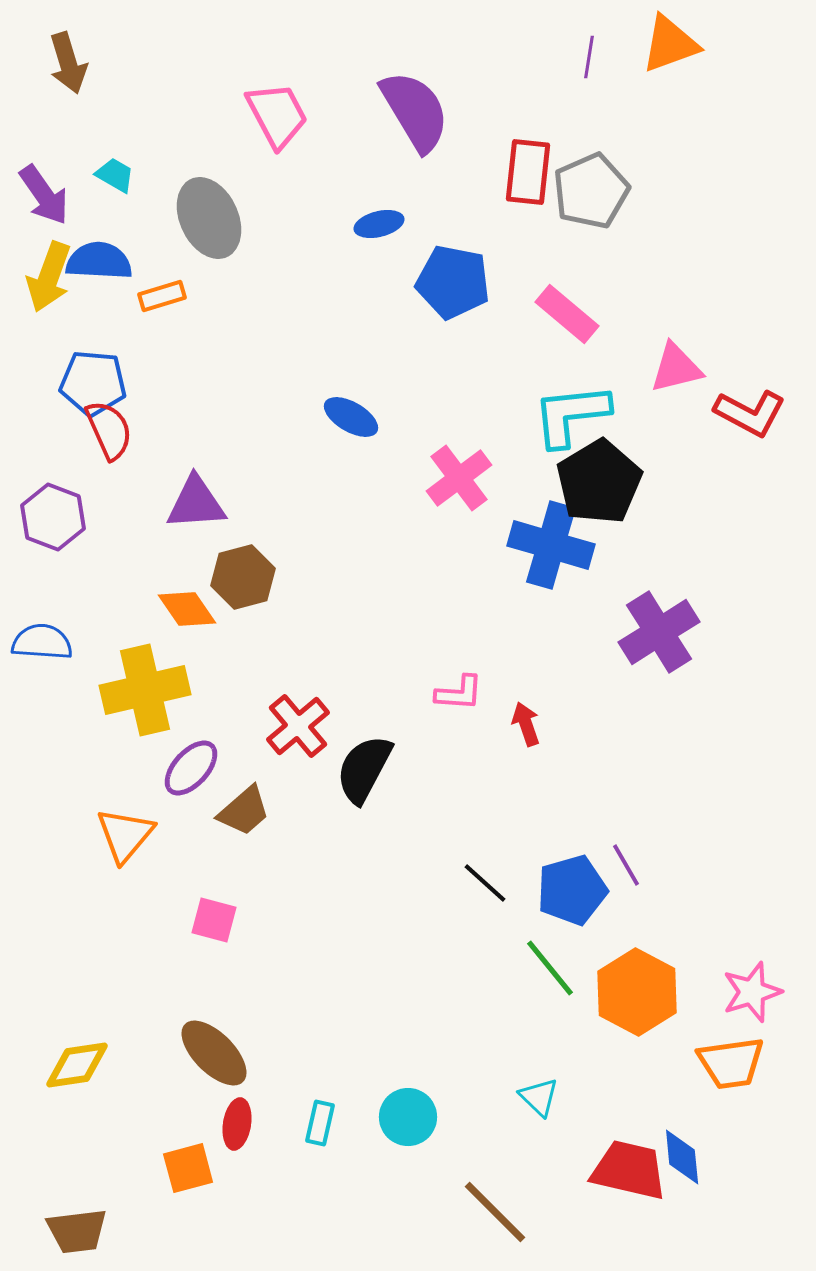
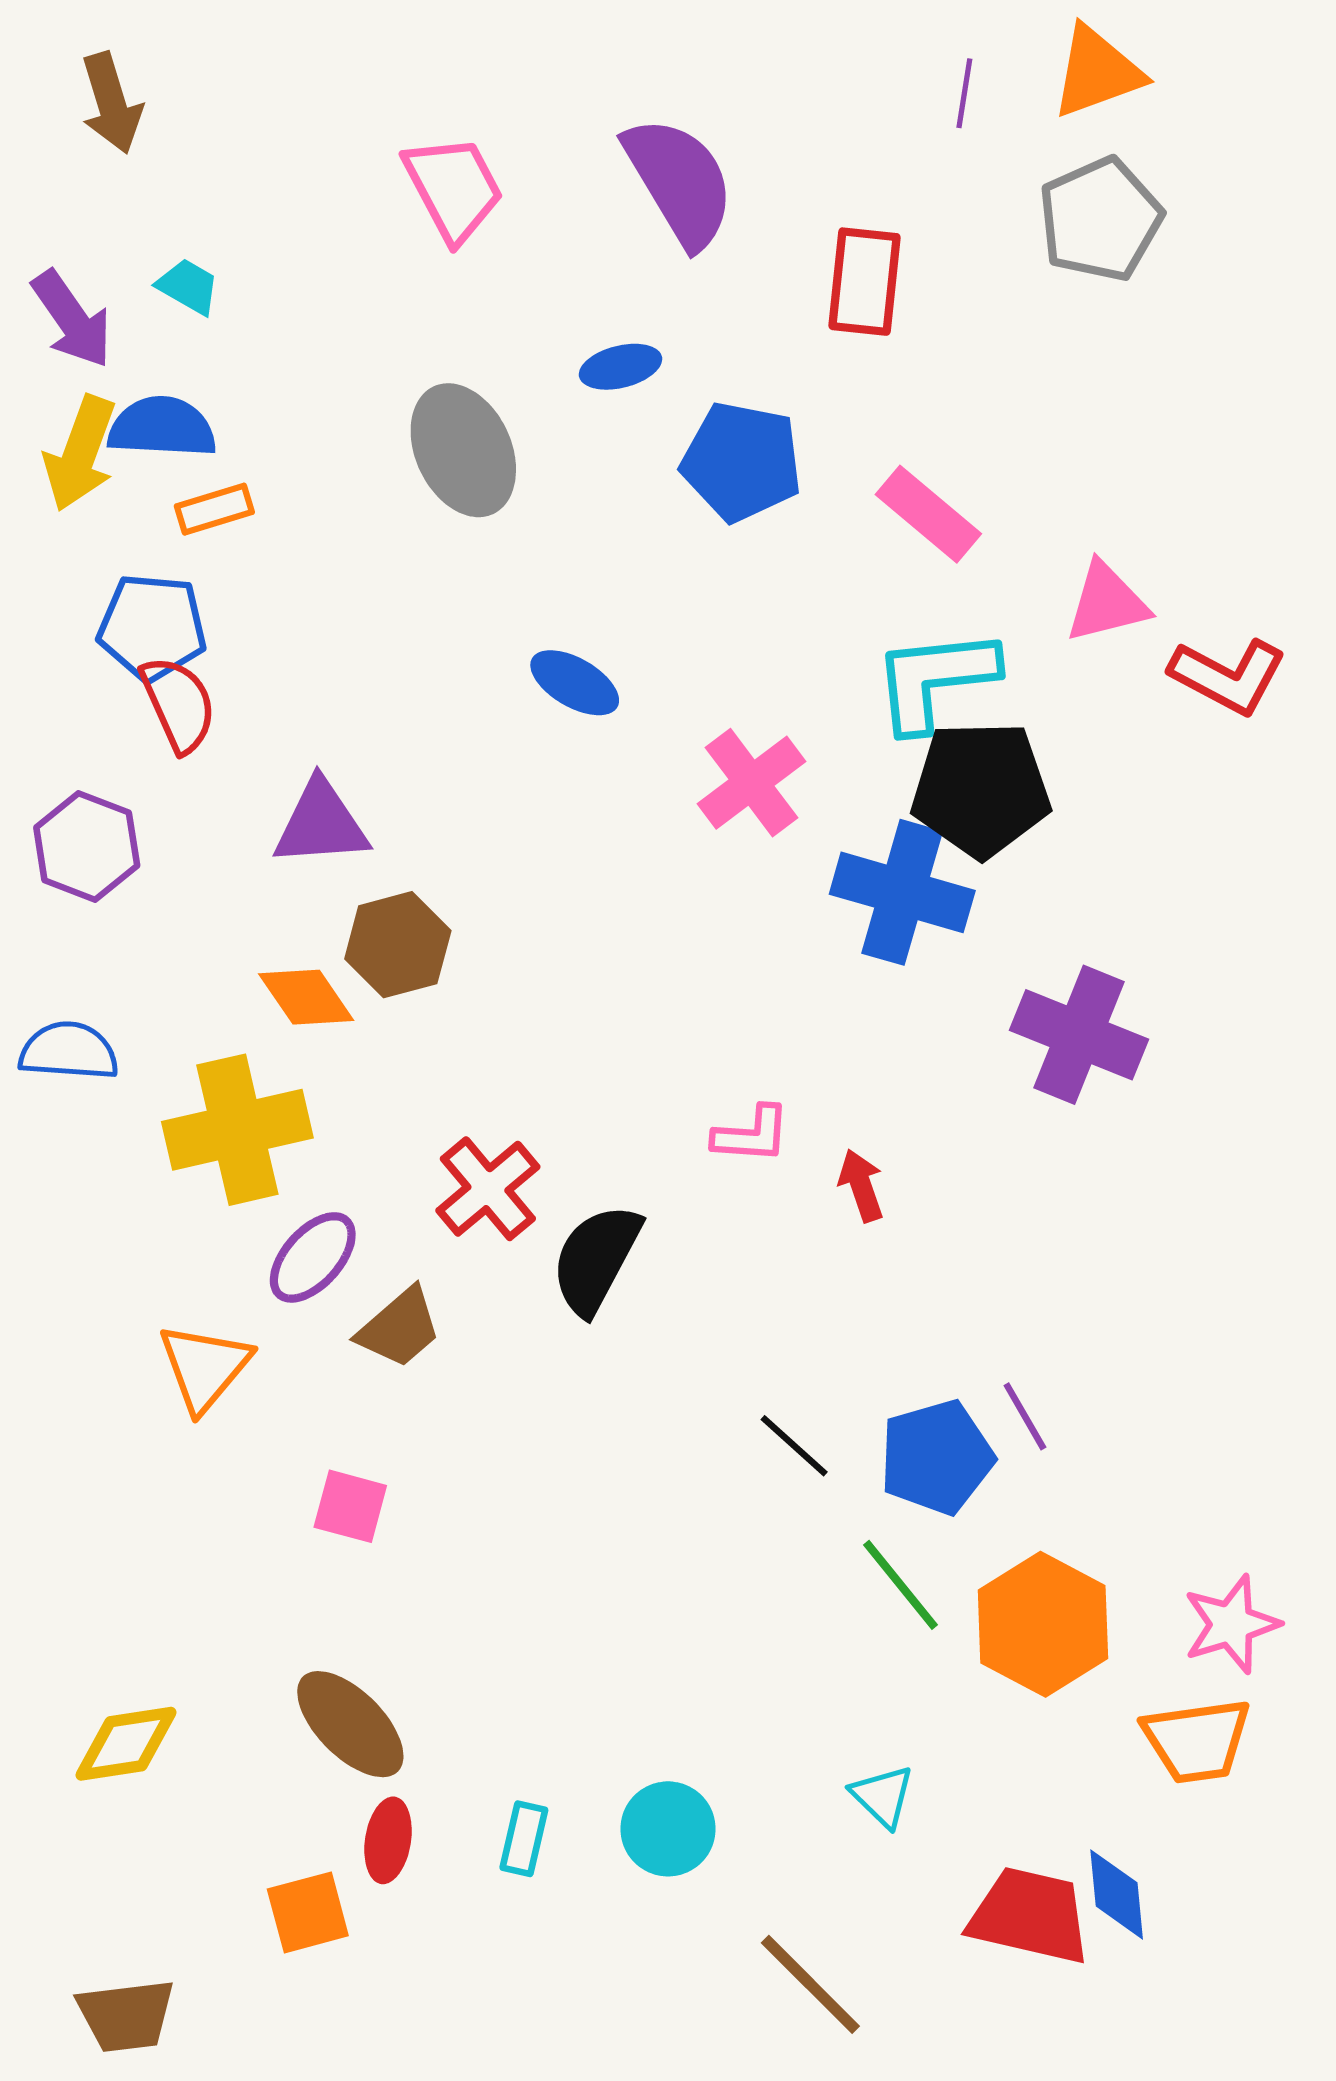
gray pentagon: (591, 191) -> (1100, 219), moved
gray ellipse: (209, 218) -> (463, 450), moved
orange rectangle: (162, 296) -> (214, 509), moved
black pentagon: (599, 482) -> (981, 789), turned 30
purple cross: (659, 632) -> (1079, 1035), turned -36

